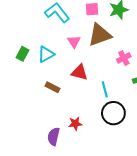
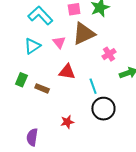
green rectangle: (22, 54) -> (21, 80), moved
cyan triangle: (46, 54) -> (32, 46), moved
purple semicircle: (54, 136) -> (32, 137), moved

